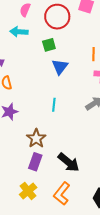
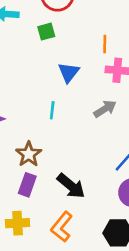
blue triangle: (60, 67) -> (69, 72), moved
yellow cross: (28, 191) -> (18, 223), turned 36

